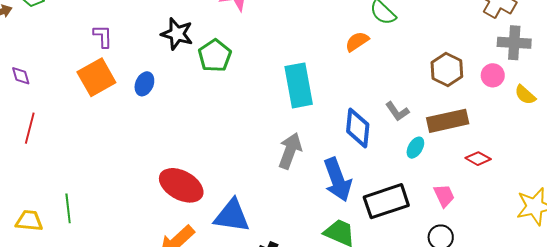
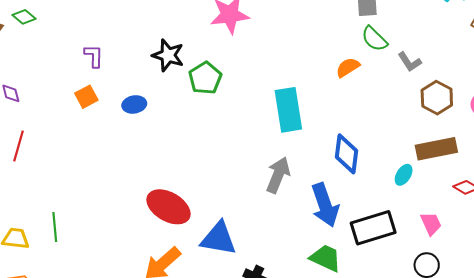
orange square: (96, 77) -> (86, 97), size x0.6
blue ellipse: (144, 84) -> (134, 104), turned 55
gray L-shape: (397, 111) -> (410, 62), moved

